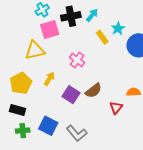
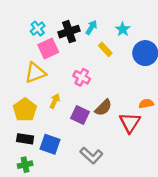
cyan star: (118, 28) -> (123, 29), moved
red triangle: (116, 108) -> (130, 123), size x1.5
blue square: (48, 126) -> (50, 144), moved
green cross: (23, 131) -> (25, 165), moved

